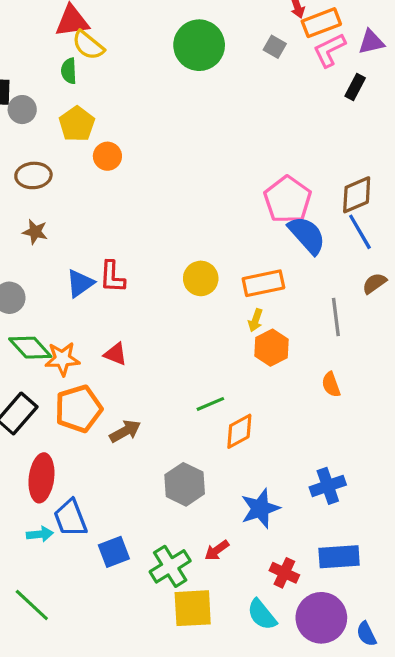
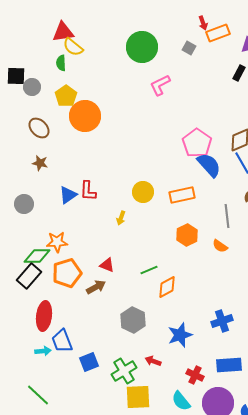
pink L-shape: (329, 50) -> (160, 85), moved
orange circle: (107, 156) -> (85, 116), size x1.8
brown ellipse: (33, 175) -> (39, 128), turned 50
yellow arrow: (255, 320) -> (121, 218), moved
green diamond: (30, 348) -> (37, 256), moved, turned -48
red triangle: (115, 354) -> (107, 265), moved
orange semicircle: (331, 385) -> (220, 246), moved, turned -35
red arrow: (217, 550) -> (153, 361), turned 56

